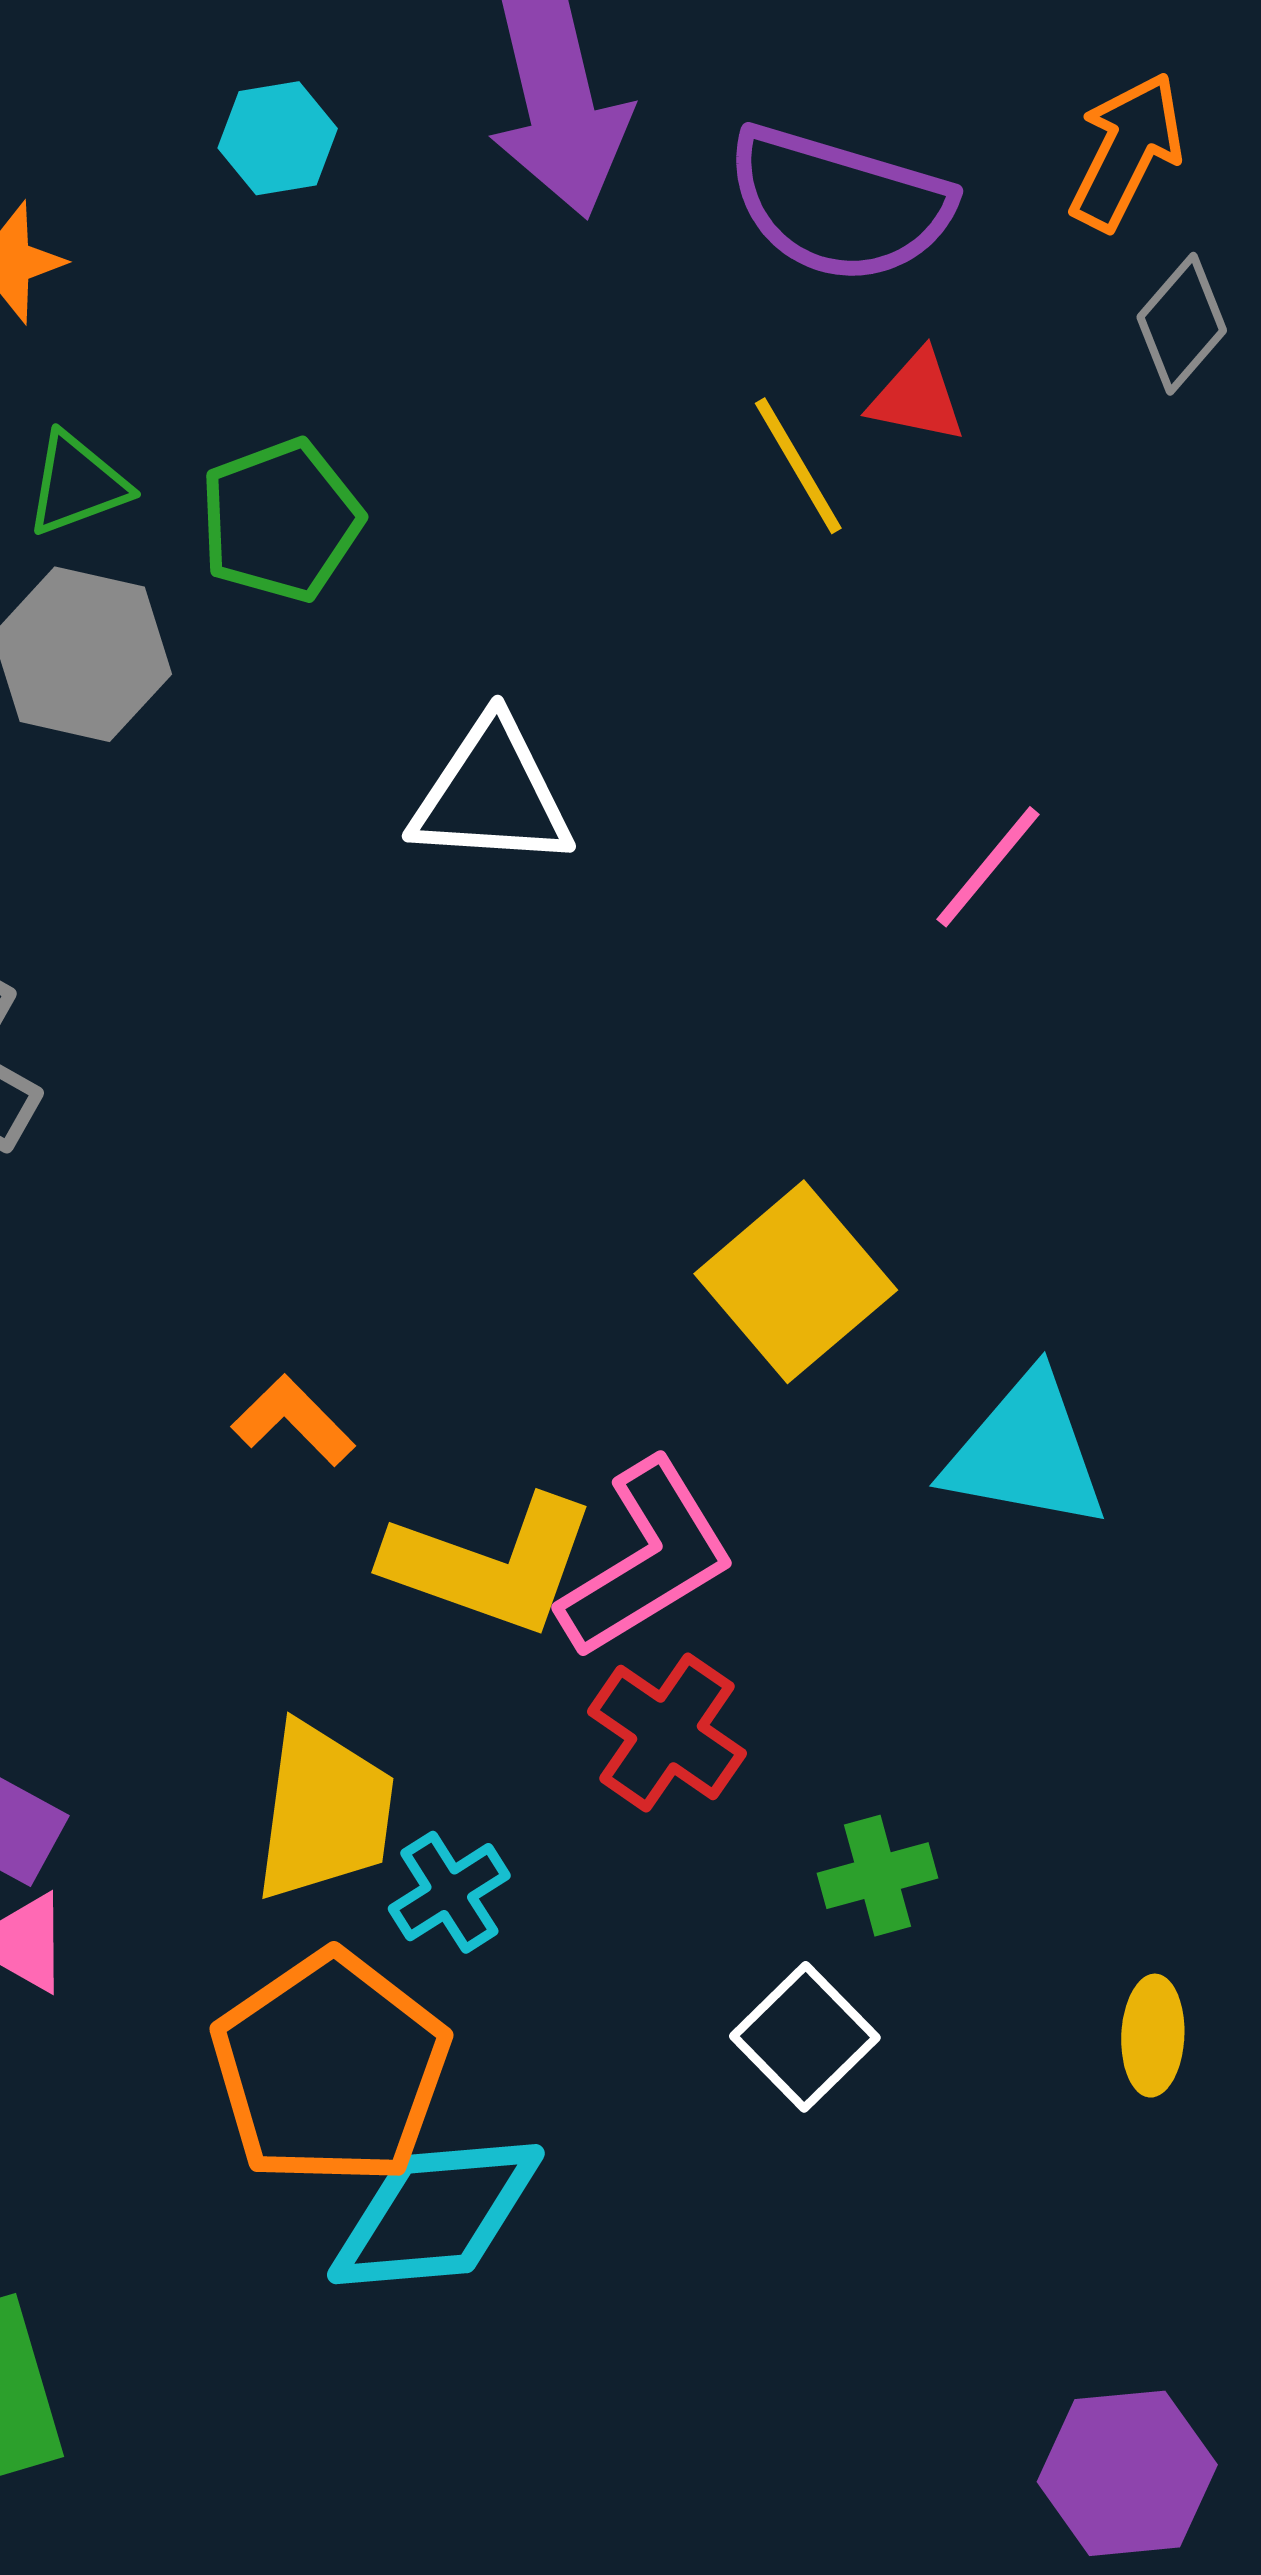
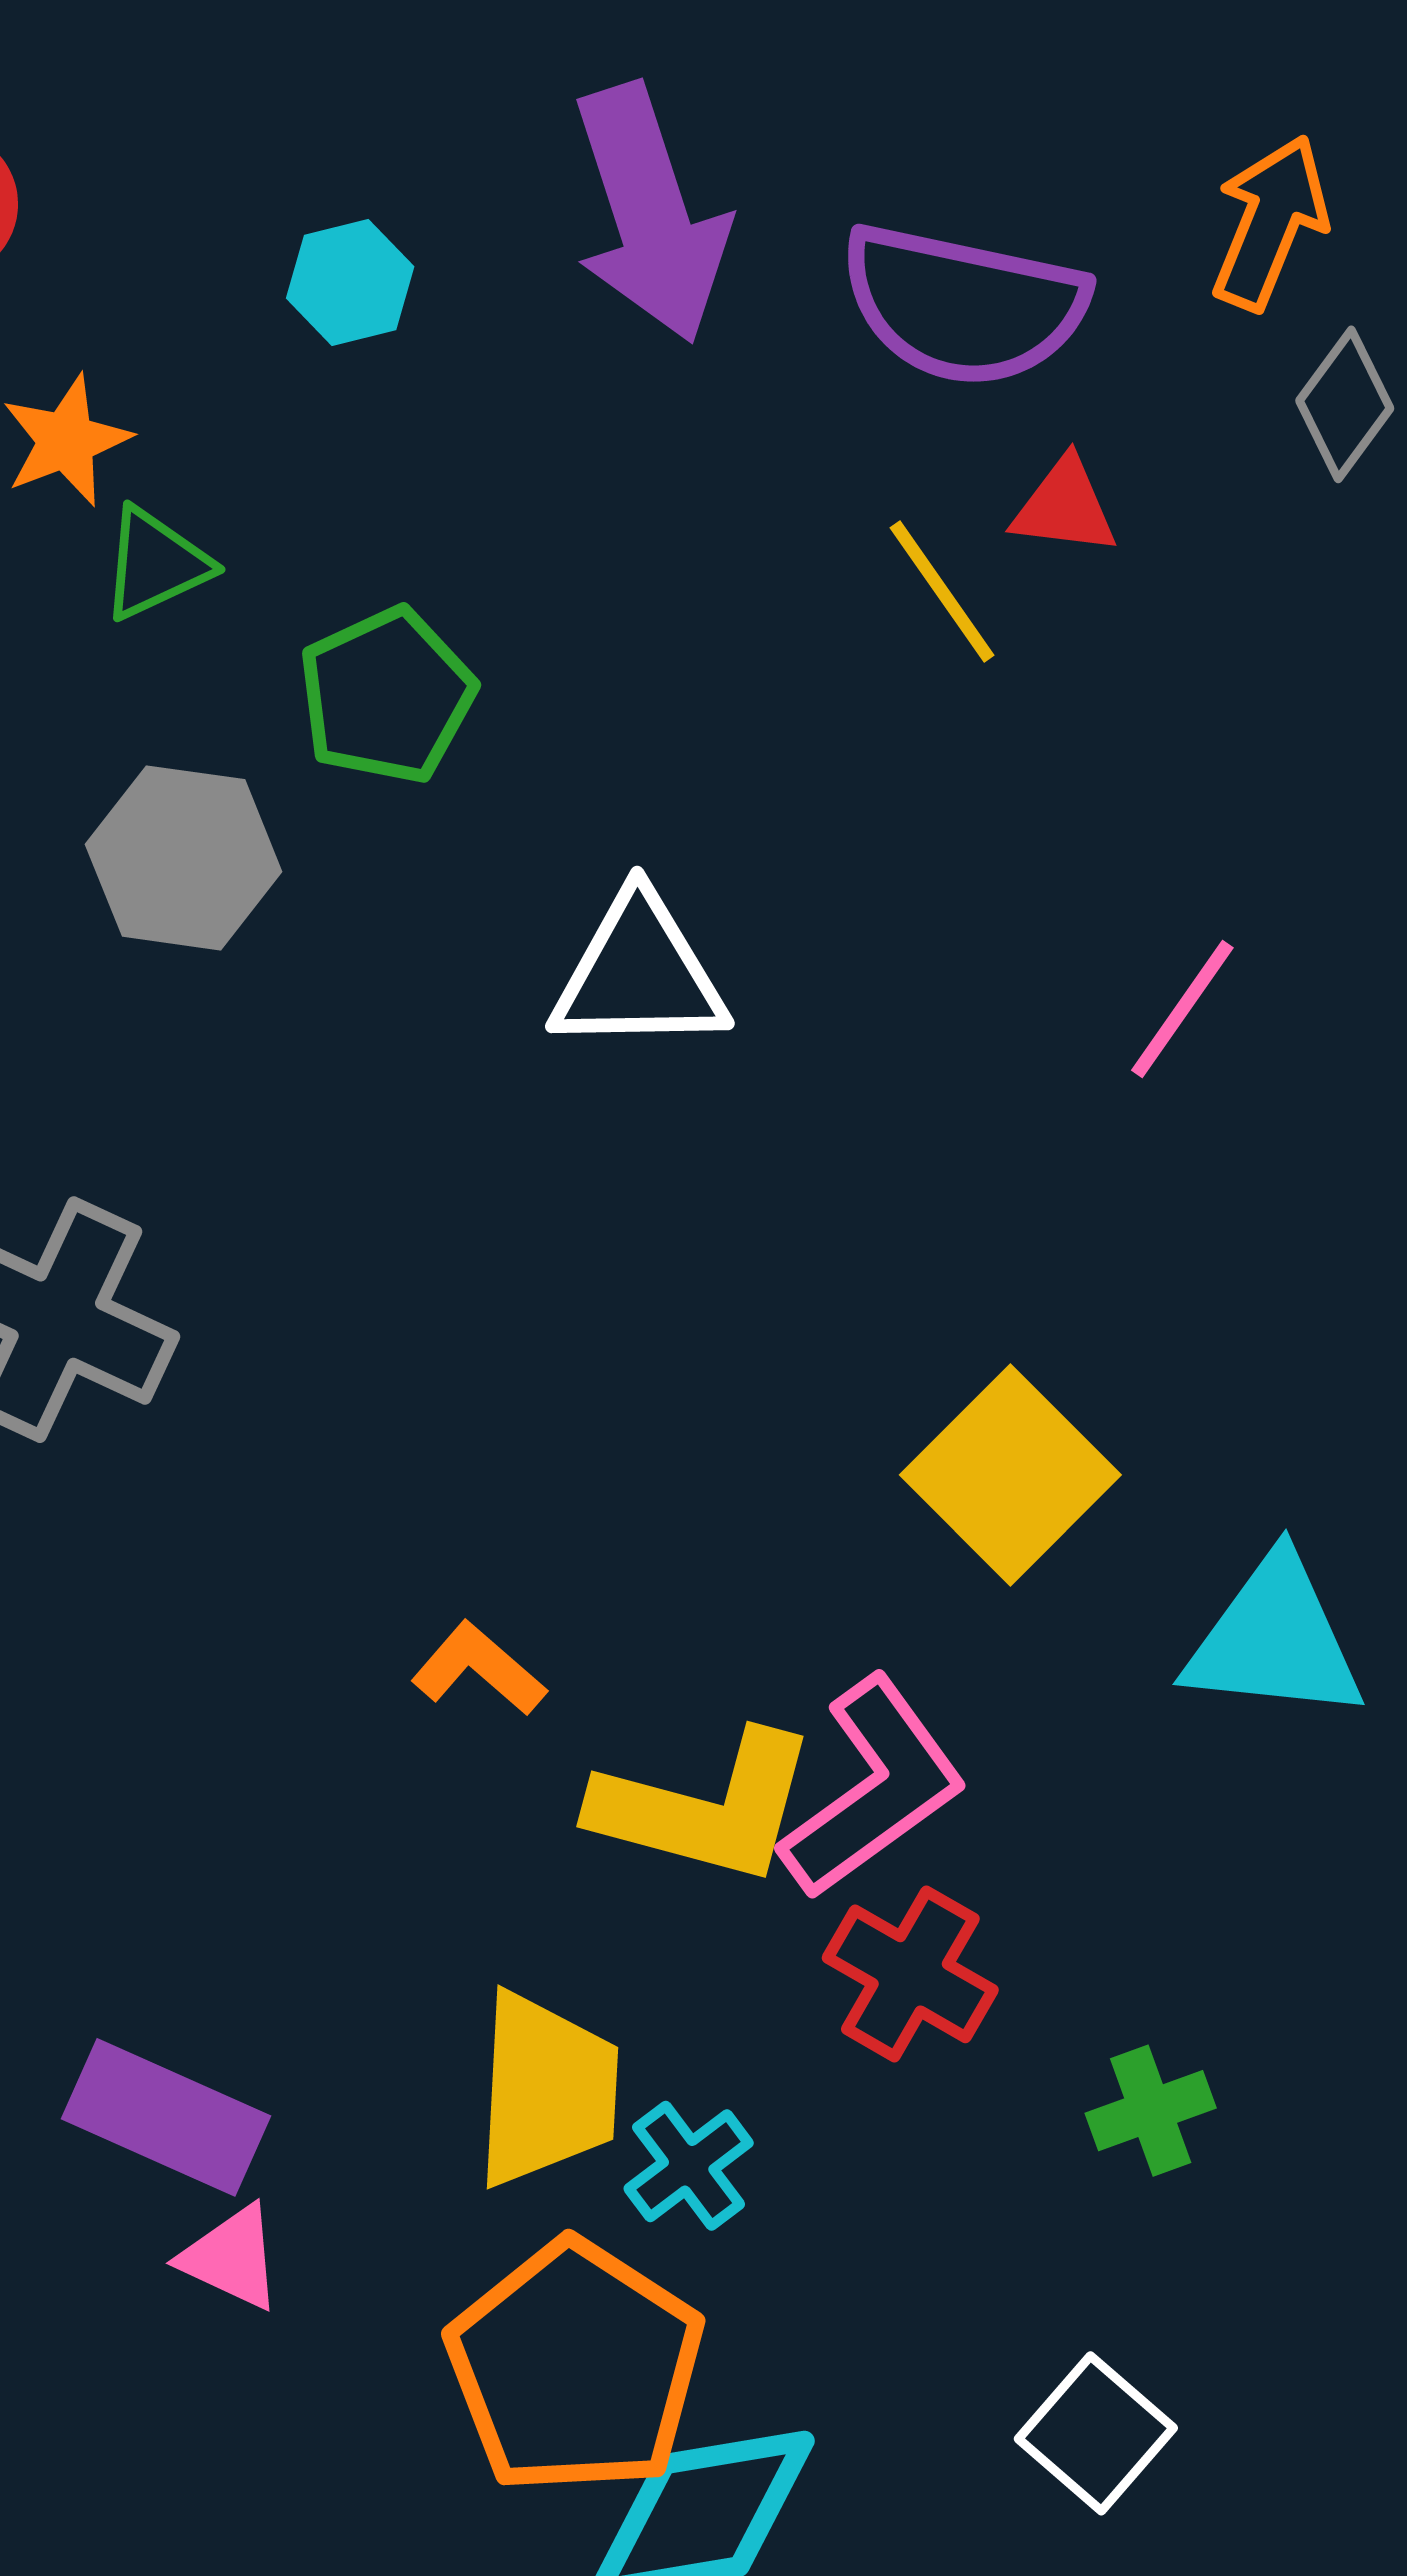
green triangle: (77, 484) -> (155, 564), moved
white square: (805, 2037) -> (1096, 2433), moved

